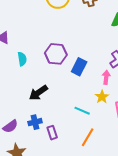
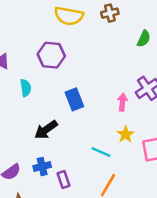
purple hexagon: (56, 54) -> (51, 55), moved
blue rectangle: (79, 67) -> (74, 99), moved, turned -48
pink arrow: (106, 77) -> (122, 102), moved

